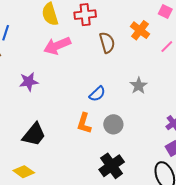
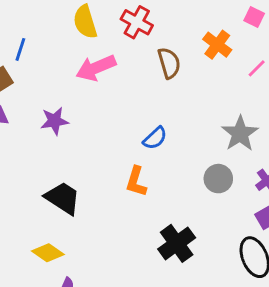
red cross: (85, 15) -> (137, 22), turned 35
gray star: (139, 86) -> (240, 134), moved, size x1.4
gray circle: (113, 124) -> (218, 179), moved
black trapezoid: (34, 134) -> (63, 198), turned -96

